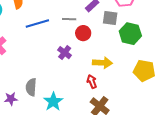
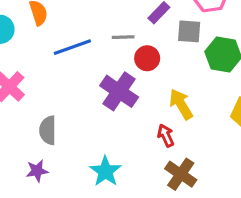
purple cross: (65, 53) -> (119, 91), size x1.6
yellow arrow: (102, 63) -> (181, 104), turned -120
gray semicircle: (31, 87) -> (48, 130), moved

